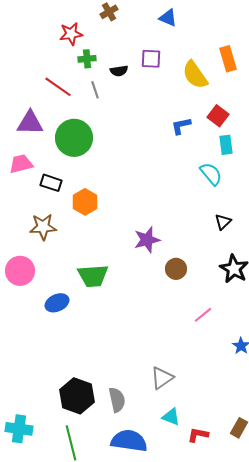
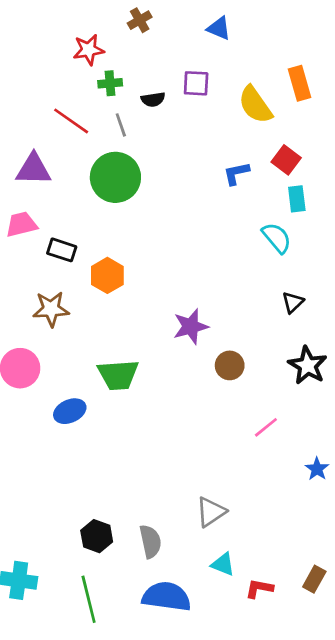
green circle: (74, 138) -> (115, 177), moved
black hexagon: (77, 396) -> (97, 536), size x0.7

